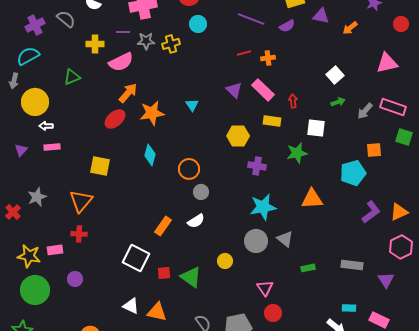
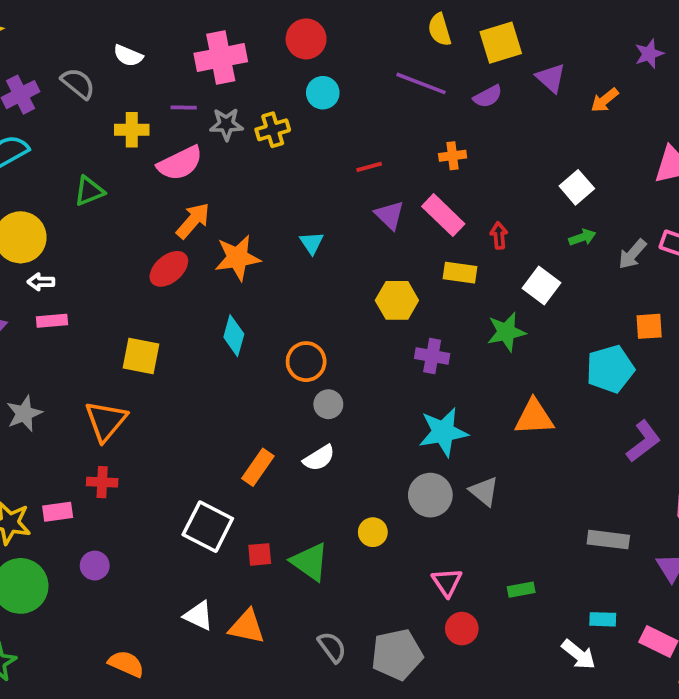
purple triangle: (321, 16) -> (551, 78), turned 30
red line: (244, 53) -> (369, 167), moved
white square: (316, 128) -> (542, 286), turned 30
green rectangle: (308, 268) -> (521, 590), moved

